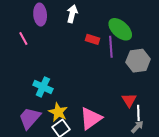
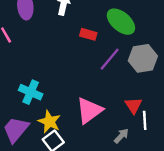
purple line: (111, 47) -> (110, 59), moved, turned 45
pink triangle: (91, 118) -> (89, 110), moved
gray arrow: (137, 127) -> (121, 136), moved

